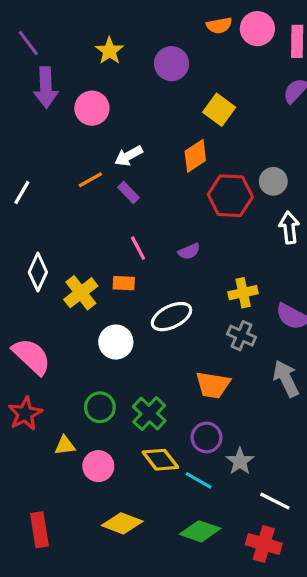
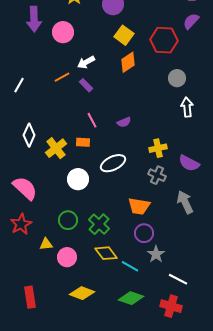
yellow square: (219, 110) -> (124, 35), moved
red hexagon: (230, 196) -> (164, 40), moved
purple circle: (206, 437) -> (144, 233), moved

